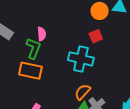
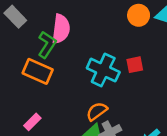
pink semicircle: (42, 34) -> (61, 29), size x1.6
red square: (96, 36) -> (135, 65), moved

